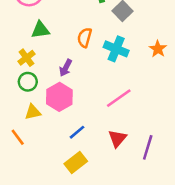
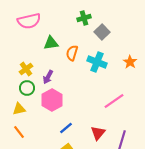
green triangle: (40, 30) -> (51, 43), moved
purple arrow: (66, 68) -> (48, 77), moved
pink line: (119, 98) -> (114, 101), moved
yellow triangle: (33, 112) -> (19, 109), moved

